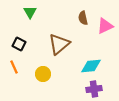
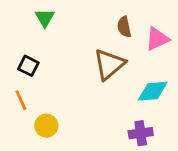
brown triangle: (59, 44) -> (109, 64), moved
cyan diamond: (91, 66) -> (153, 91), moved
yellow circle: (43, 74) -> (46, 126), moved

